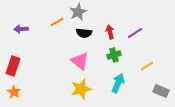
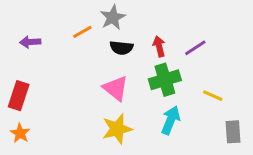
green cross: (114, 55) -> (165, 80), size x1.5
yellow line: (147, 66) -> (213, 96), turned 56
gray rectangle: (161, 91) -> (233, 132), turned 63

